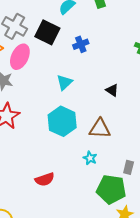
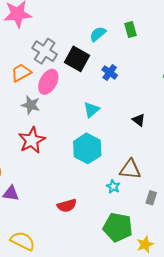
blue cross: (81, 44) -> (110, 72), turned -35
brown triangle: (100, 129) -> (130, 169), moved
green pentagon: (111, 189) -> (118, 227), moved

